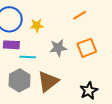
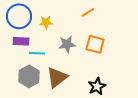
orange square: (87, 48) -> (95, 44), turned 36

